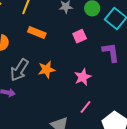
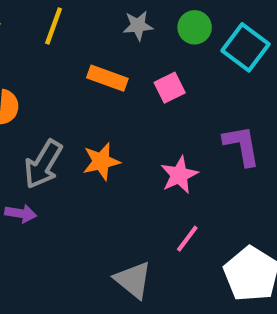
orange rectangle: (37, 32) -> (107, 78), moved
purple L-shape: (111, 52) -> (242, 145), moved

